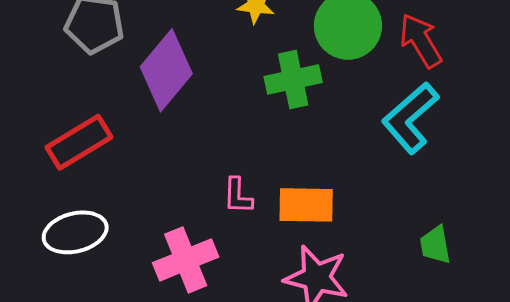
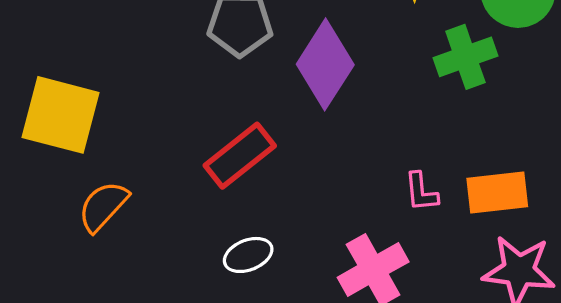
white ellipse: (75, 232) -> (248, 255), size x0.7

